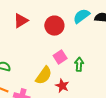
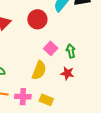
red star: (62, 86) -> (67, 73), moved

